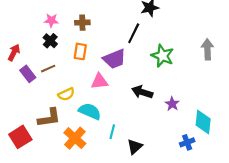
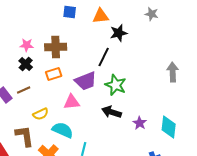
brown cross: (82, 23) -> (56, 47), size x1.5
orange rectangle: (80, 51) -> (54, 74), turned 63
green star: (163, 56) -> (116, 85), moved
brown L-shape: (49, 118) -> (25, 136), turned -90
cyan diamond: (203, 122) -> (169, 127), moved

